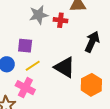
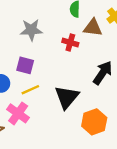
gray star: (39, 15) -> (31, 30), moved
black triangle: (65, 67) -> (67, 97), turned 30

